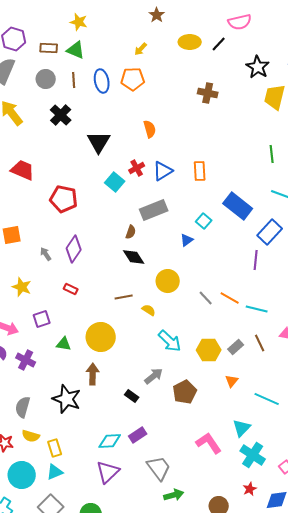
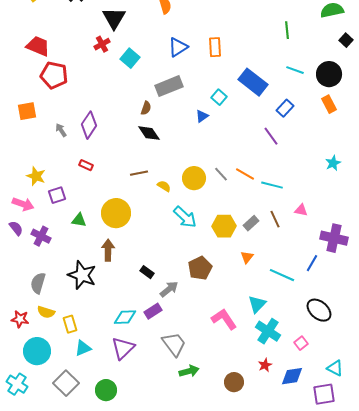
red cross: (137, 168) -> (102, 44), moved
red pentagon: (64, 199) -> (54, 75), moved
blue rectangle: (270, 232) -> (285, 108), size x0.7
purple line: (256, 260) -> (271, 136), turned -42
yellow circle: (168, 281) -> (194, 178), moved
yellow star: (22, 287) -> (36, 176), moved
gray arrow: (154, 376) -> (169, 289), moved
cyan triangle: (55, 472) -> (83, 348), moved

